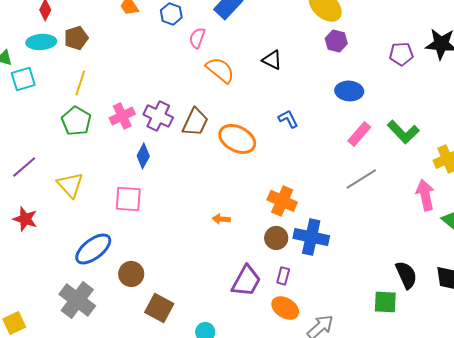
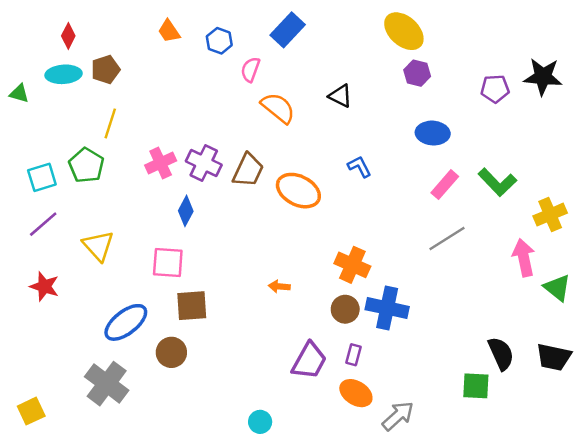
cyan square: (23, 79) -> (42, 177), moved
green pentagon: (76, 121) -> (86, 165), moved
brown square: (159, 308) -> (192, 306), moved, turned -32

